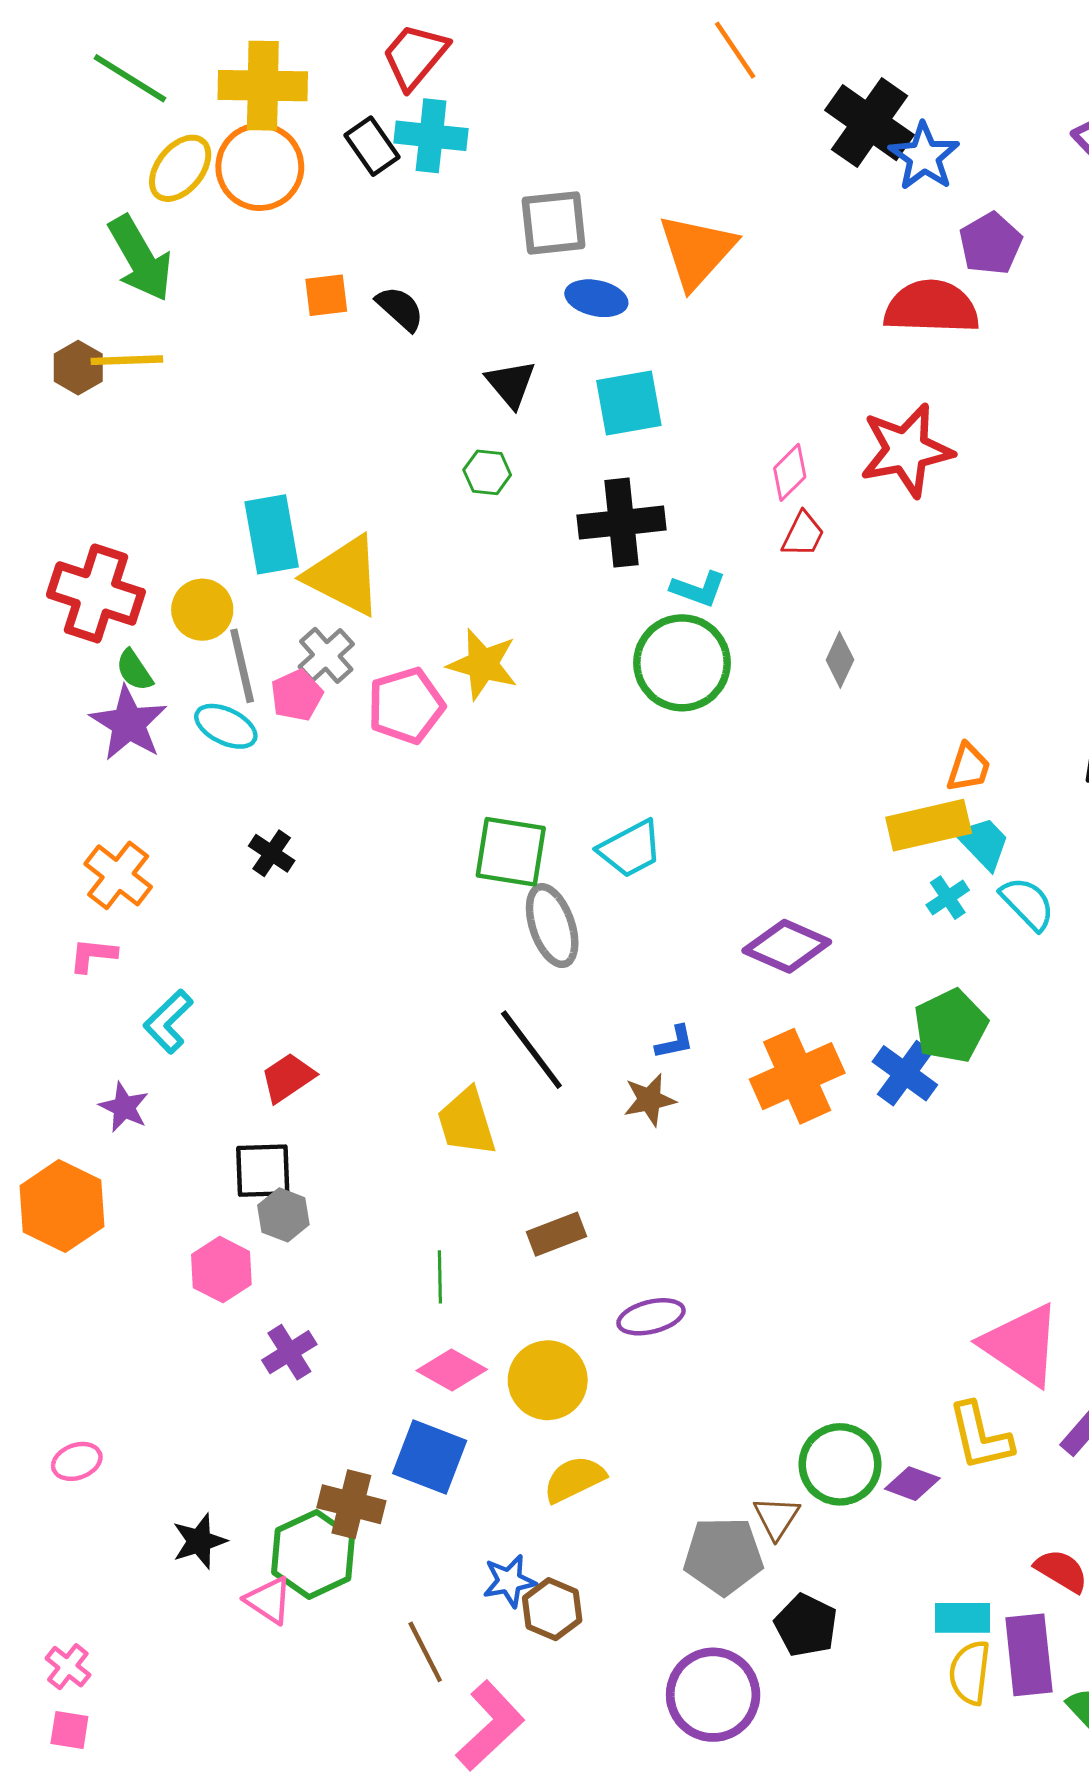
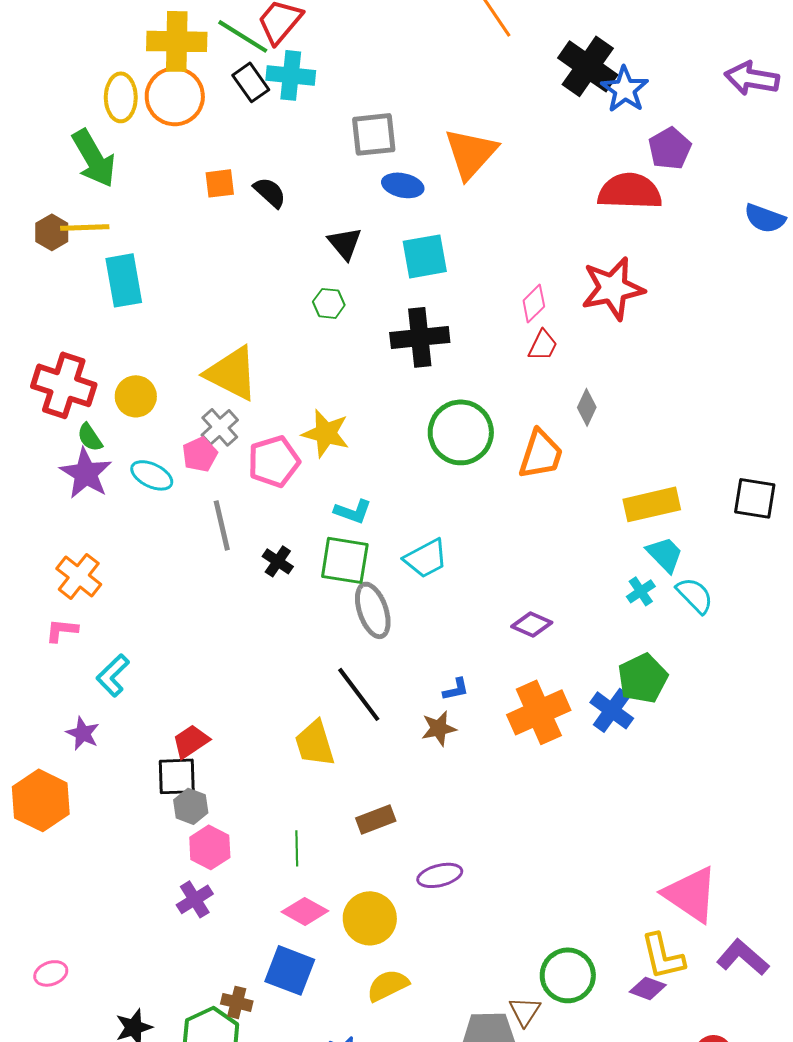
green line: (130, 78) -> (243, 36), moved
yellow ellipse: (180, 168) -> (121, 97), turned -39
cyan rectangle: (272, 534) -> (124, 280), moved
cyan L-shape: (698, 589) -> (353, 511), moved
gray diamond: (840, 660) -> (587, 407), moved
gray line: (242, 666) -> (222, 525), moved
orange trapezoid: (968, 768) -> (541, 454), moved, size x1.5
yellow rectangle: (929, 825) -> (652, 504), moved
black cross: (272, 853) -> (278, 561), moved
purple diamond: (787, 946) -> (532, 624), size x0.7
red trapezoid: (288, 1078) -> (191, 741), moved
pink hexagon: (221, 1270) -> (210, 847), moved
purple diamond: (912, 1484) -> (648, 988), moved
brown cross: (351, 1504) -> (237, 1002), size x0.7

